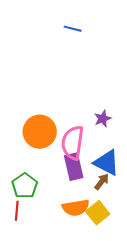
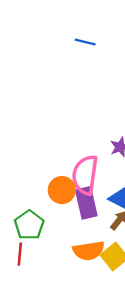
orange circle: (40, 132) -> (62, 190), moved, size x0.7

